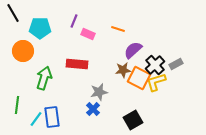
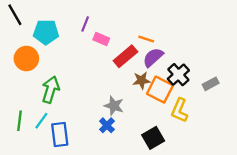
orange line: (118, 29) -> (146, 39), moved
red rectangle: (77, 64) -> (125, 56), moved, turned -45
gray rectangle: (176, 64) -> (211, 84), moved
yellow L-shape: (156, 82) -> (180, 110), moved, turned -50
gray star: (99, 92) -> (114, 106), turned 30
cyan line: (36, 119) -> (41, 121), moved

